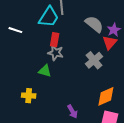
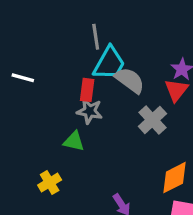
cyan trapezoid: (49, 17) -> (109, 63), moved
gray semicircle: (94, 24) -> (130, 80), moved
yellow cross: (29, 96) -> (50, 183), turned -32

